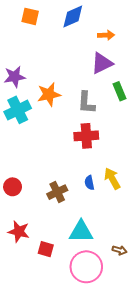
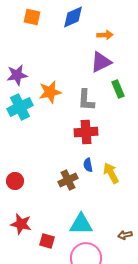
blue semicircle: (89, 183) -> (88, 165), moved
brown cross: (57, 192) -> (68, 180), moved
brown arrow: (120, 250) -> (125, 235), moved, turned 152

